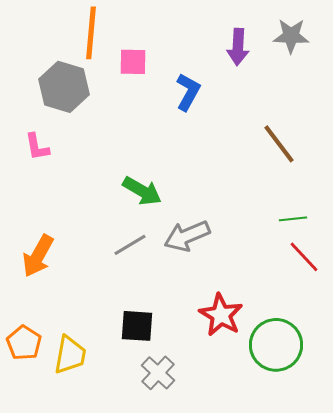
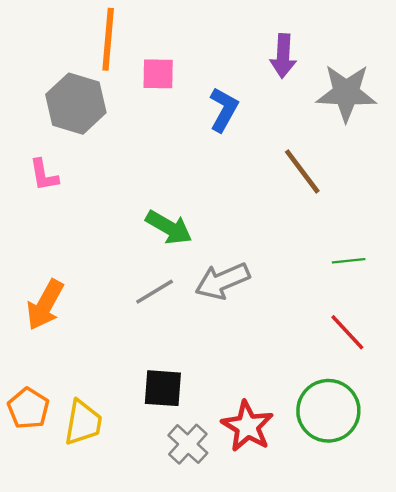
gray star: (291, 36) -> (346, 93), moved, size x1.4
brown line: (279, 144) -> (302, 171), moved
red line: (304, 257) -> (347, 332), moved
red star: (221, 315) -> (247, 426), moved

